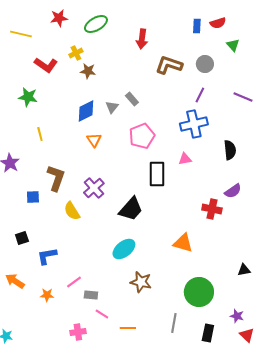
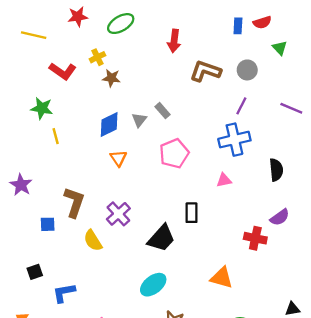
yellow line: (40, 134) -> (56, 136), moved
black rectangle: (157, 174) -> (191, 213), moved, size x0.7

